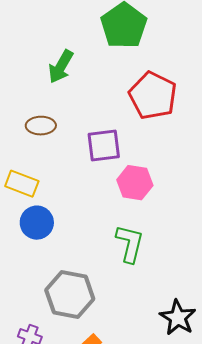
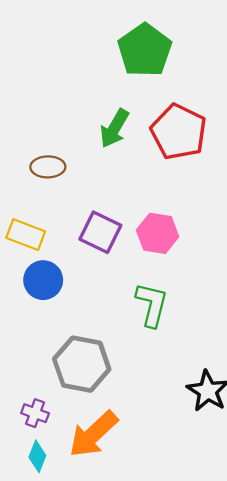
green arrow: (61, 67) -> (114, 128), moved
purple square: (104, 146) -> (100, 232), moved, turned 33

